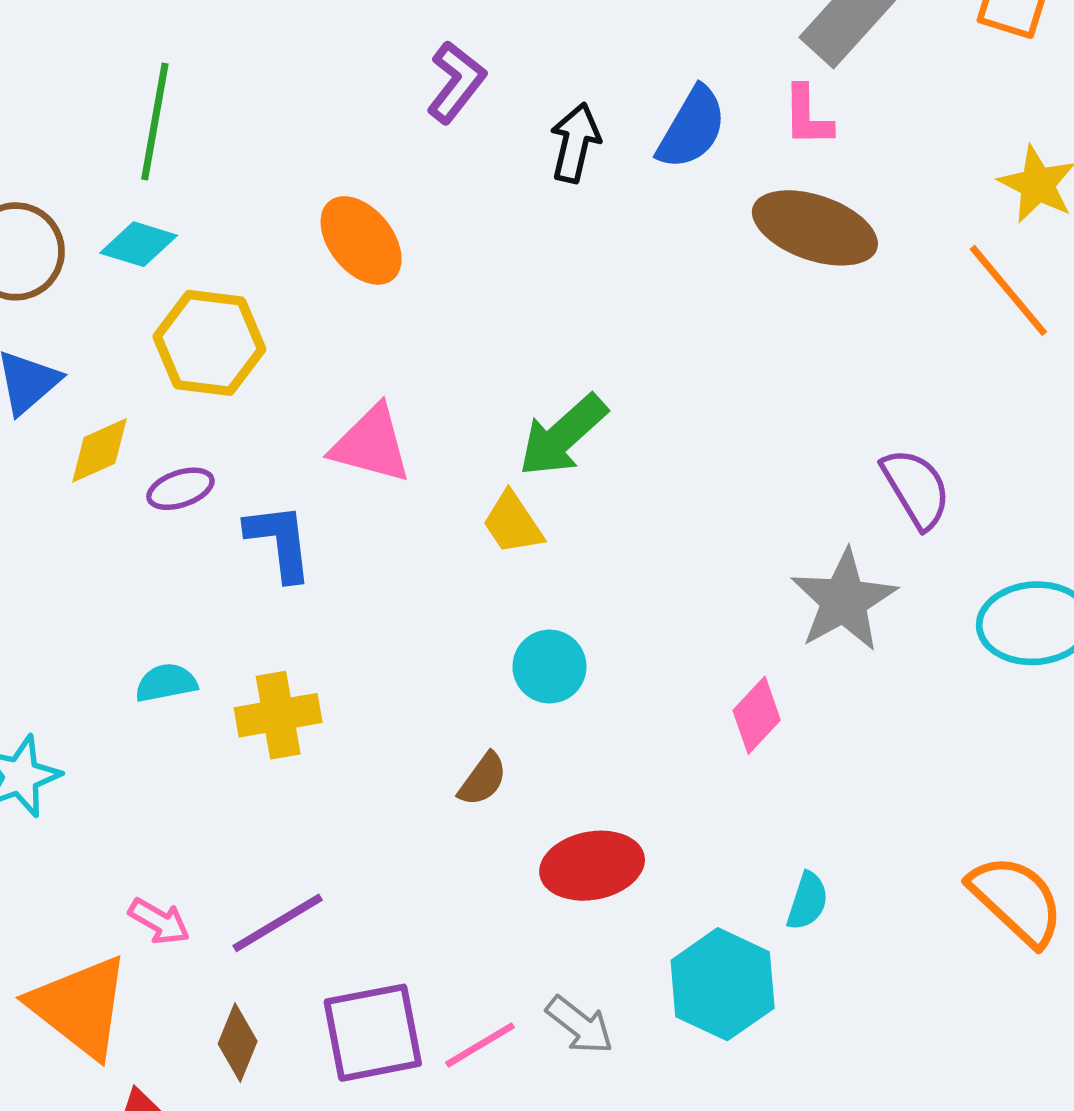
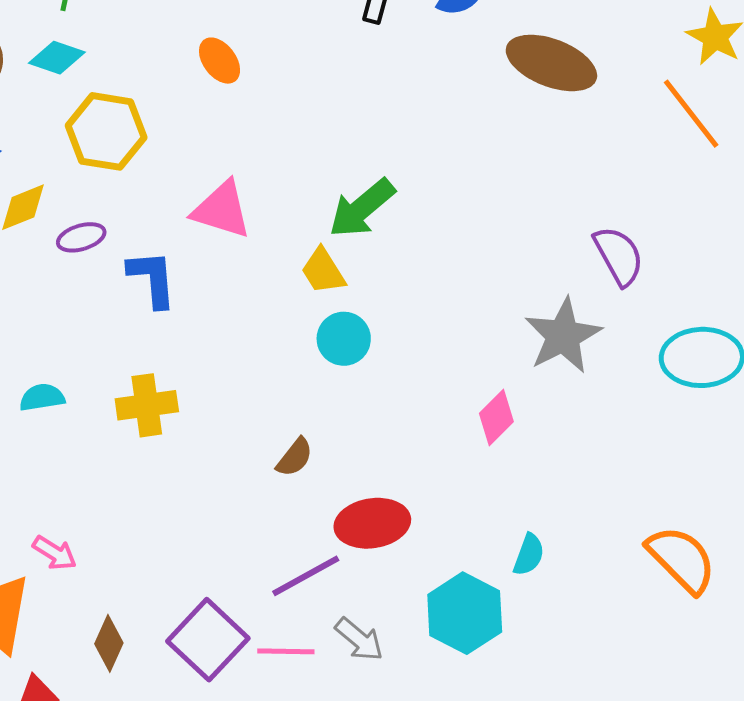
orange ellipse: (361, 240) -> (220, 61), size x0.7
cyan circle: (549, 667) -> (344, 339), moved
cyan semicircle: (166, 683) -> (42, 397), moved
purple line: (278, 923) -> (306, 576), moved
purple square: (373, 1033) -> (208, 640), turned -38
pink line: (480, 1045) -> (286, 651), turned 30

